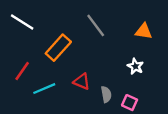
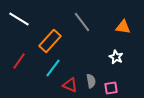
red triangle: (82, 82) -> (70, 85), moved
cyan line: (44, 89) -> (53, 68), moved, turned -30
pink square: (130, 103) -> (111, 88), turned -32

